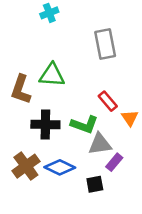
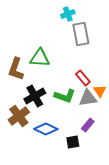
cyan cross: (49, 13) -> (68, 14), moved
black cross: (45, 125) -> (35, 96), turned -30
gray triangle: (100, 144) -> (88, 98), moved
brown cross: (26, 166) -> (19, 116), moved

